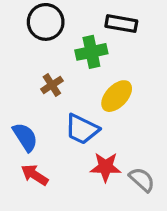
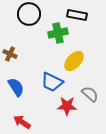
brown cross: (52, 85) -> (10, 54), moved, turned -32
red arrow: (35, 175) -> (22, 122), moved
gray semicircle: (142, 180) -> (90, 94), moved

